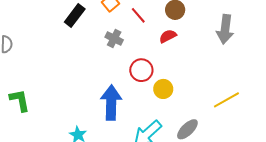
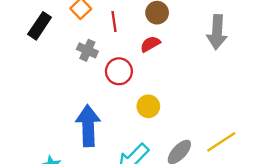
red line: (138, 15) -> (114, 22), turned 36
red circle: (141, 70) -> (119, 71), moved
yellow line: (226, 100) -> (221, 142), moved

